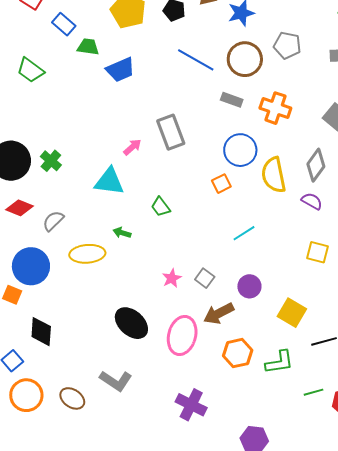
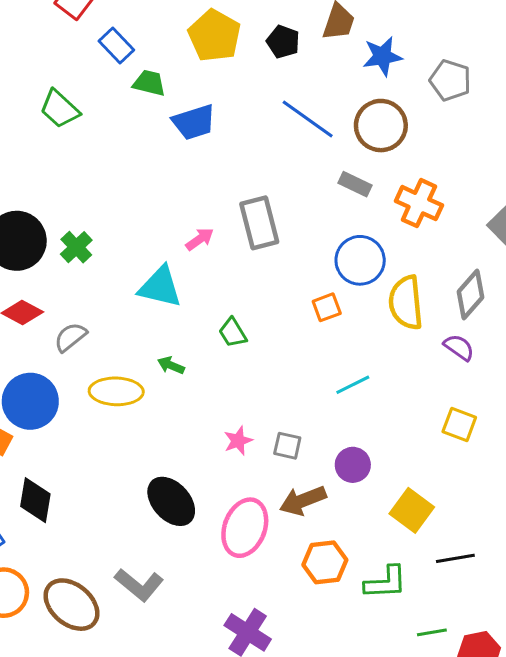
gray pentagon: (287, 45) -> (450, 80), moved
gray square: (205, 278) -> (287, 446), turned -30
brown ellipse: (72, 398) -> (71, 605), size x1.5

